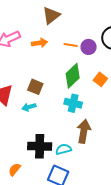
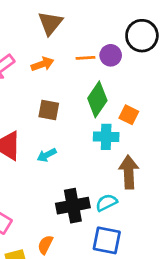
orange square: (100, 79) -> (129, 115), moved
brown square: (35, 87) -> (49, 110), moved

